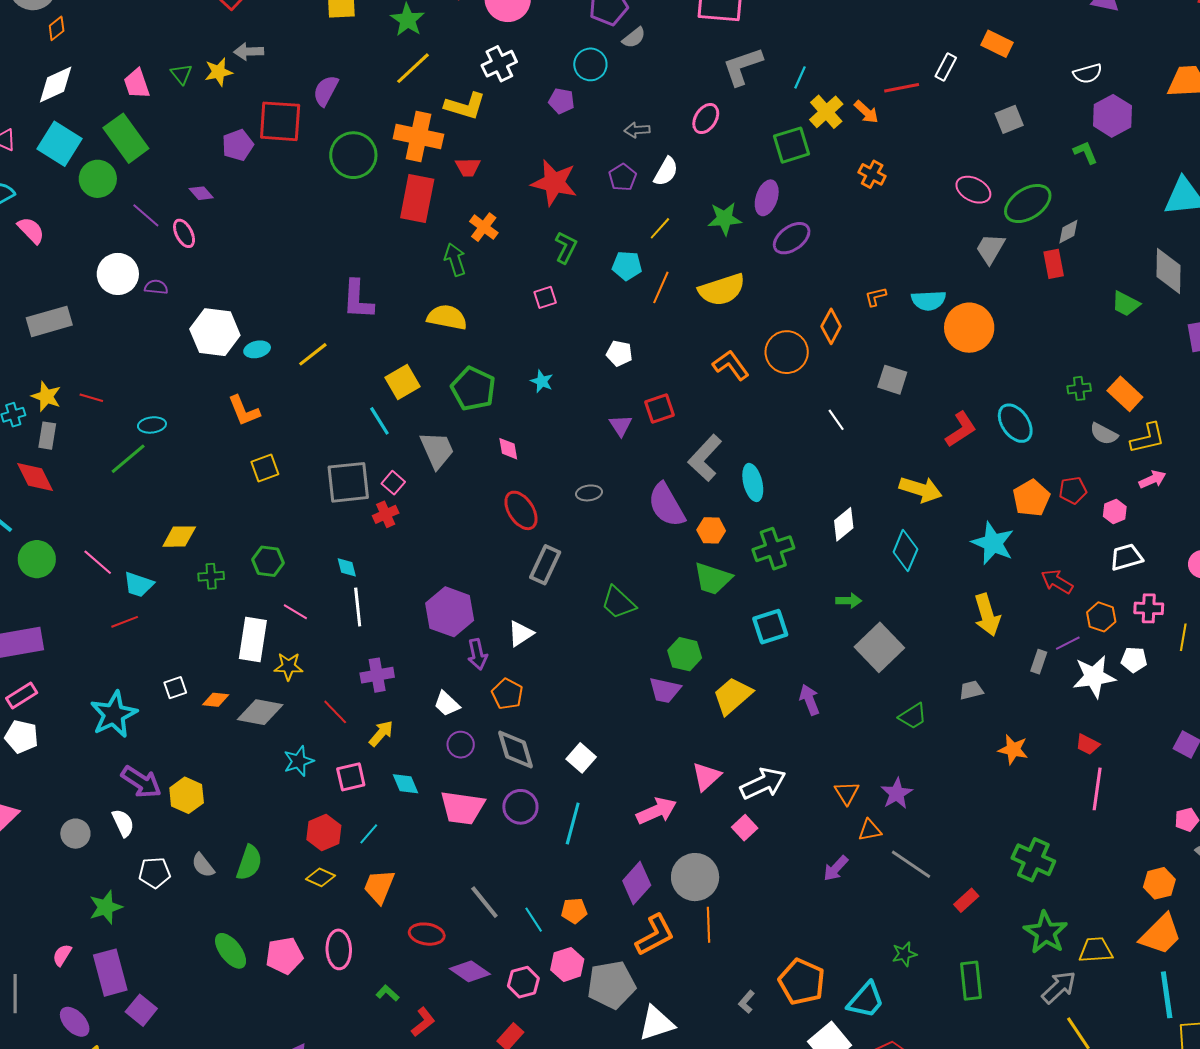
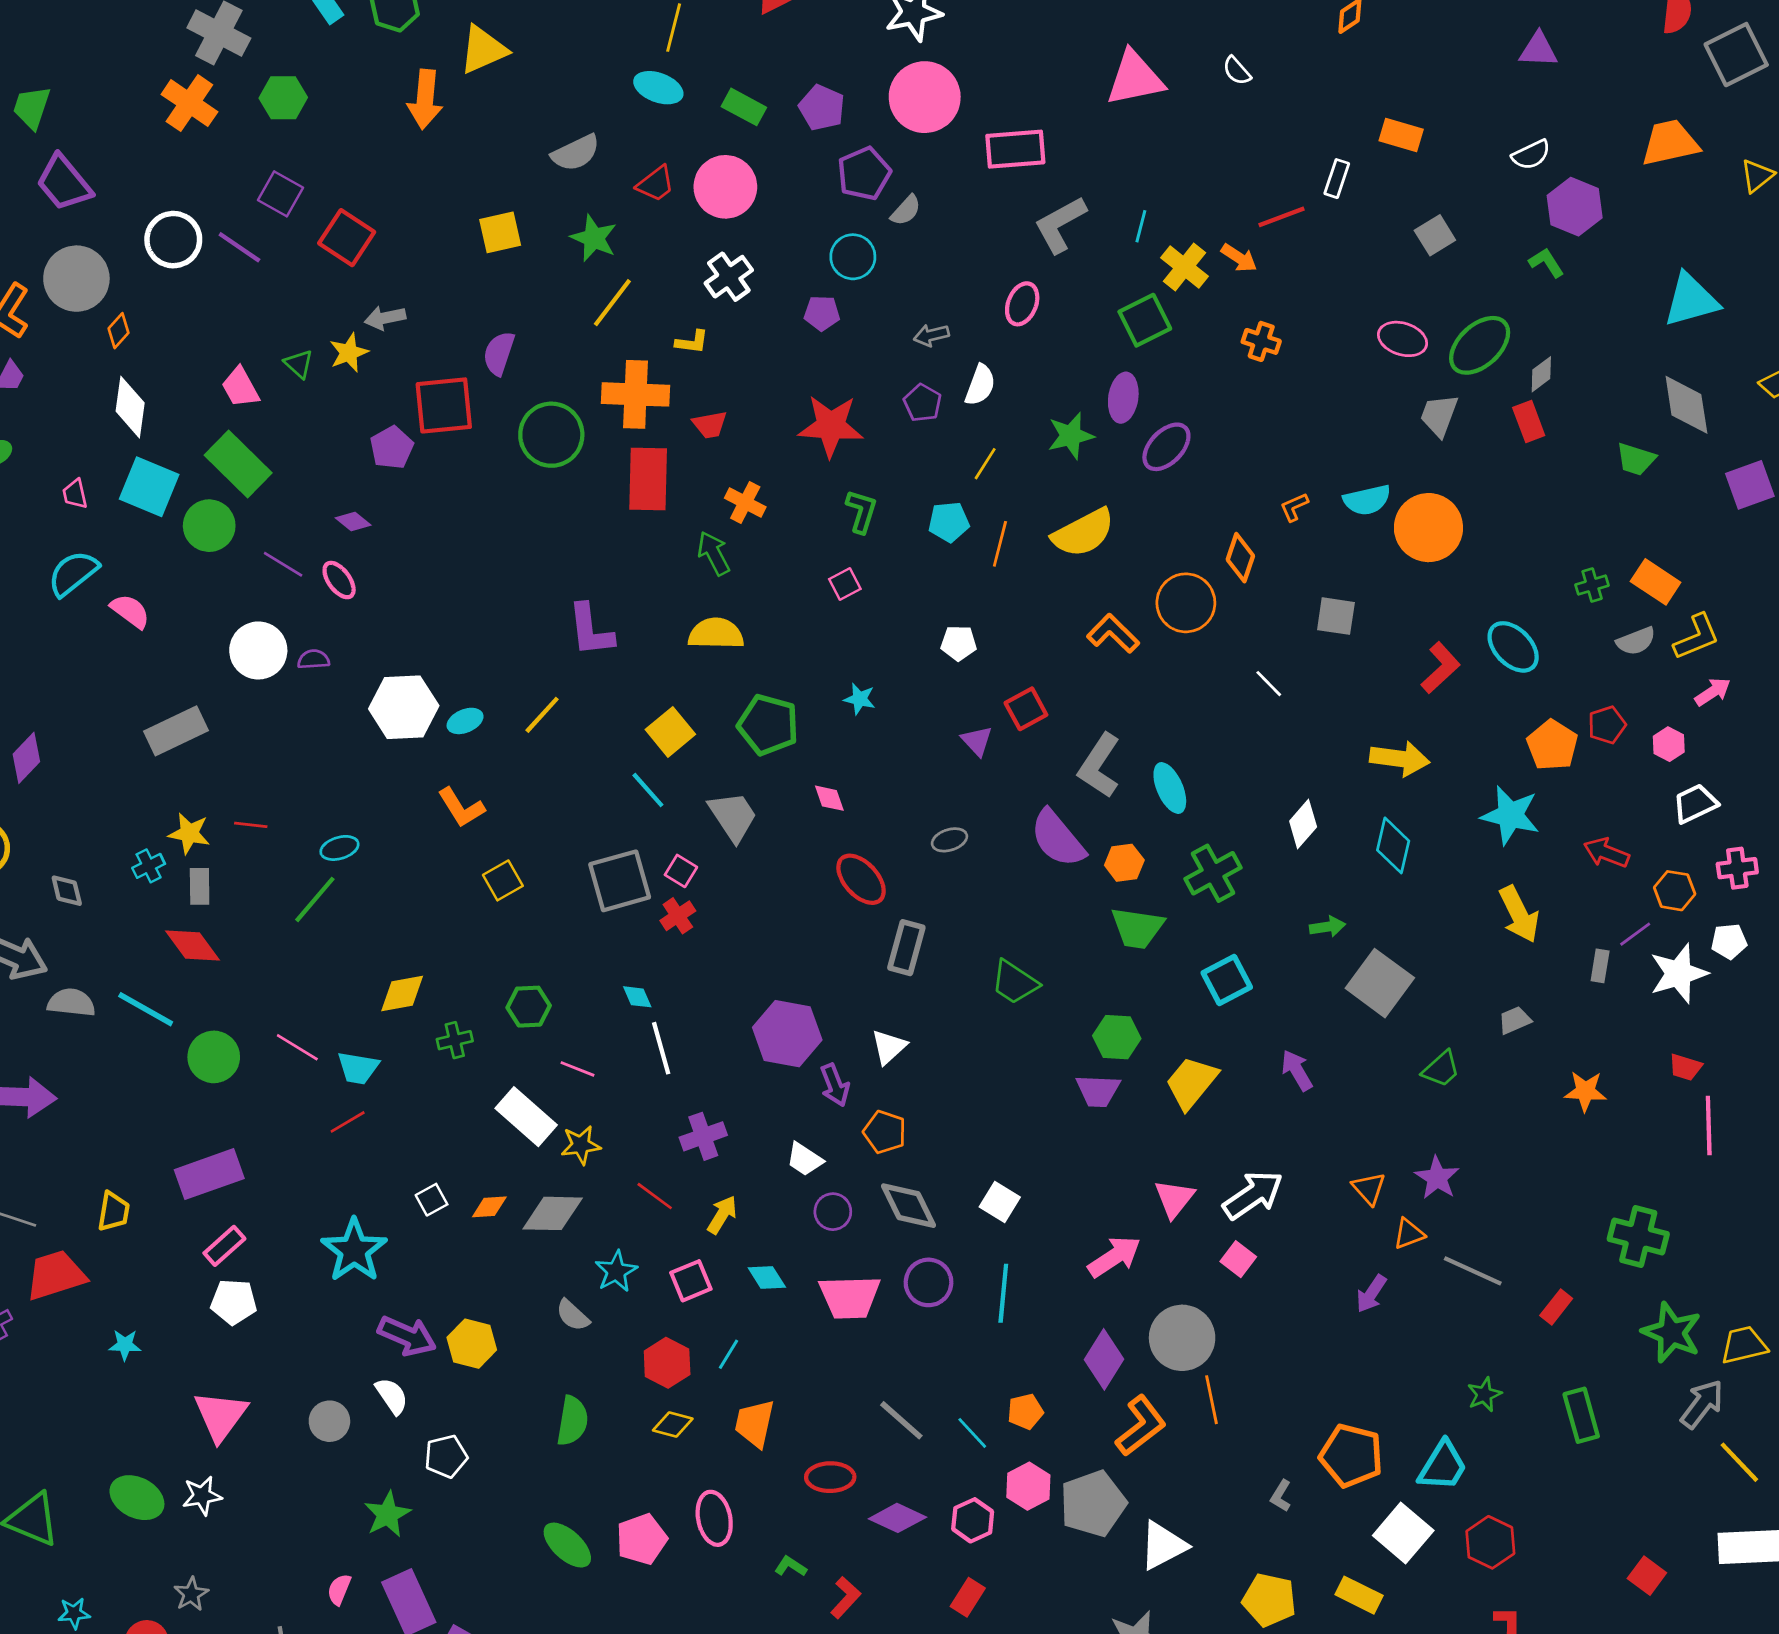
white diamond: (56, 84) -> (130, 407), turned -48
yellow L-shape: (465, 106) -> (692, 342), size x0.6
gray semicircle: (1104, 434) -> (1636, 641), turned -40
white rectangle: (253, 640) -> (526, 1117), turned -48
gray semicircle: (203, 865) -> (573, 1315), moved

